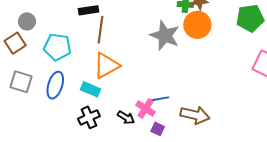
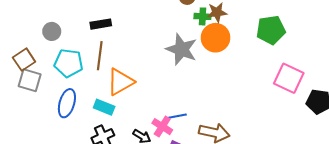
gray circle: (27, 21) -> (52, 31), moved
brown line: (101, 30) -> (100, 56), moved
gray square: (21, 82) -> (30, 80), moved

